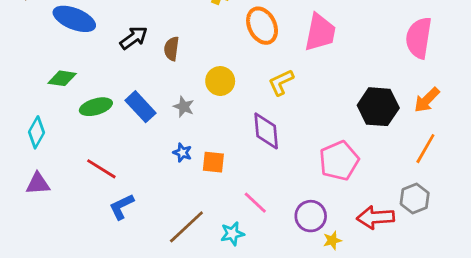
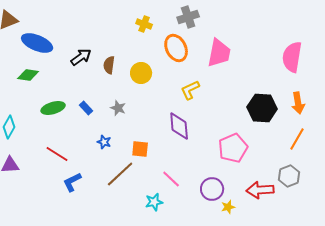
green diamond: (62, 78) -> (28, 75), moved
yellow circle: (220, 81) -> (141, 73), moved
orange arrow: (427, 100) -> (298, 103), turned -55
blue rectangle: (140, 107) -> (86, 108), size x0.6
blue star: (182, 153) -> (104, 142), moved
brown line: (186, 227) -> (120, 174), moved

